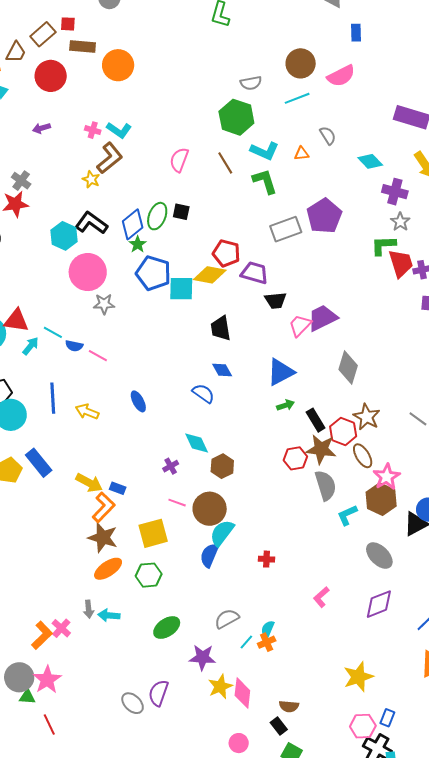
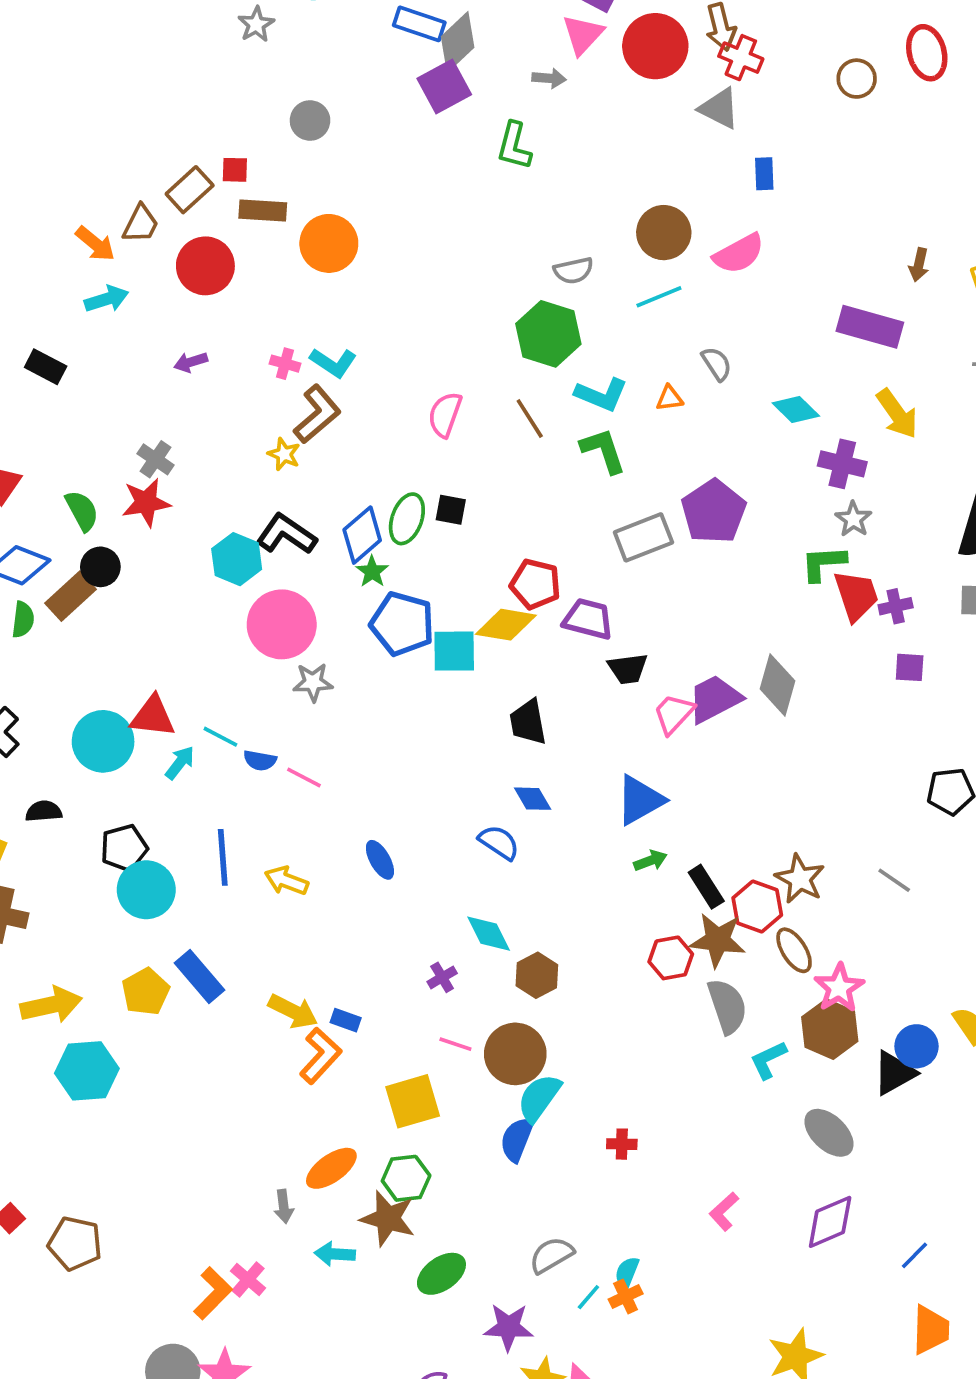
gray diamond: (348, 367) -> (778, 685), moved
brown star: (103, 538) -> (388, 1218), moved
gray arrow: (89, 609) -> (284, 1206), moved

